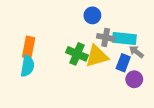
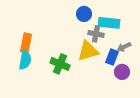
cyan rectangle: (124, 39) -> (109, 23), moved
gray arrow: (136, 52) -> (124, 47), turned -64
green cross: (77, 54) -> (60, 64), moved

